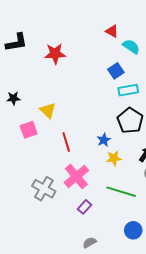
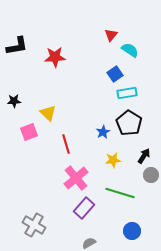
red triangle: (112, 31) -> (111, 35), turned 40
blue star: (104, 140) -> (103, 132), moved
gray cross: (44, 189) -> (34, 225), moved
purple rectangle: (84, 207) -> (84, 208), size x1.5

